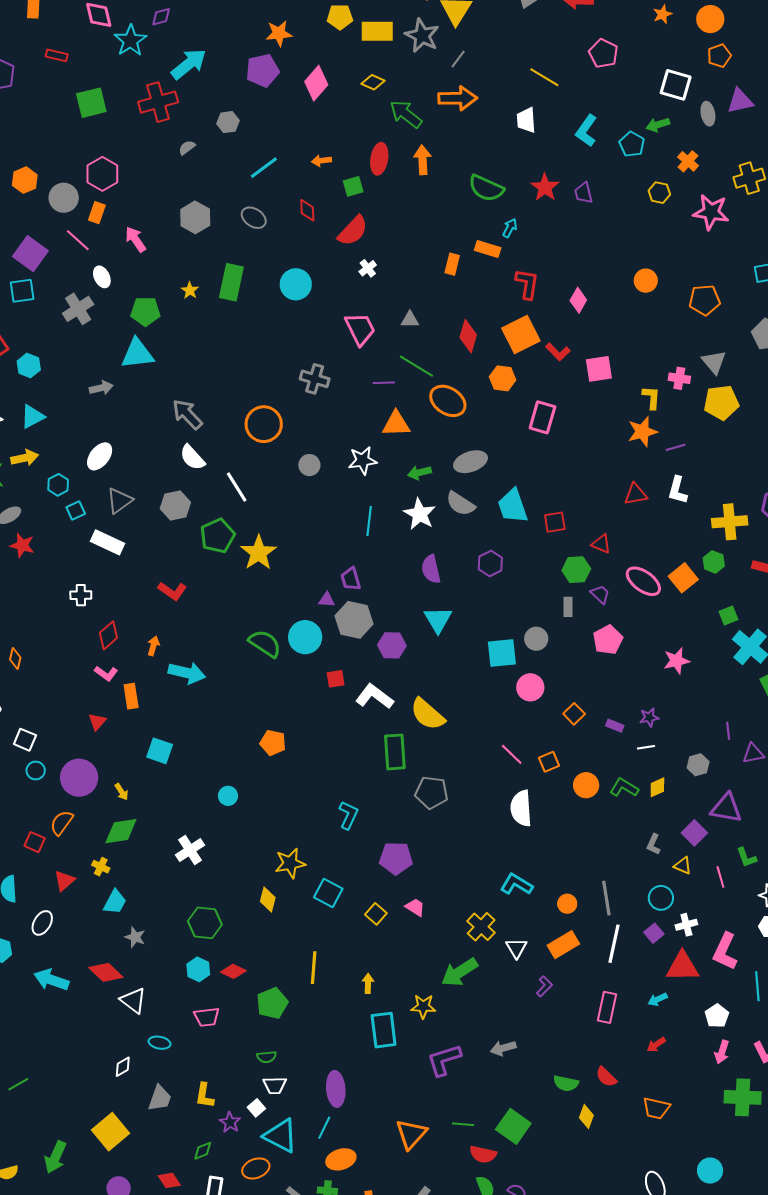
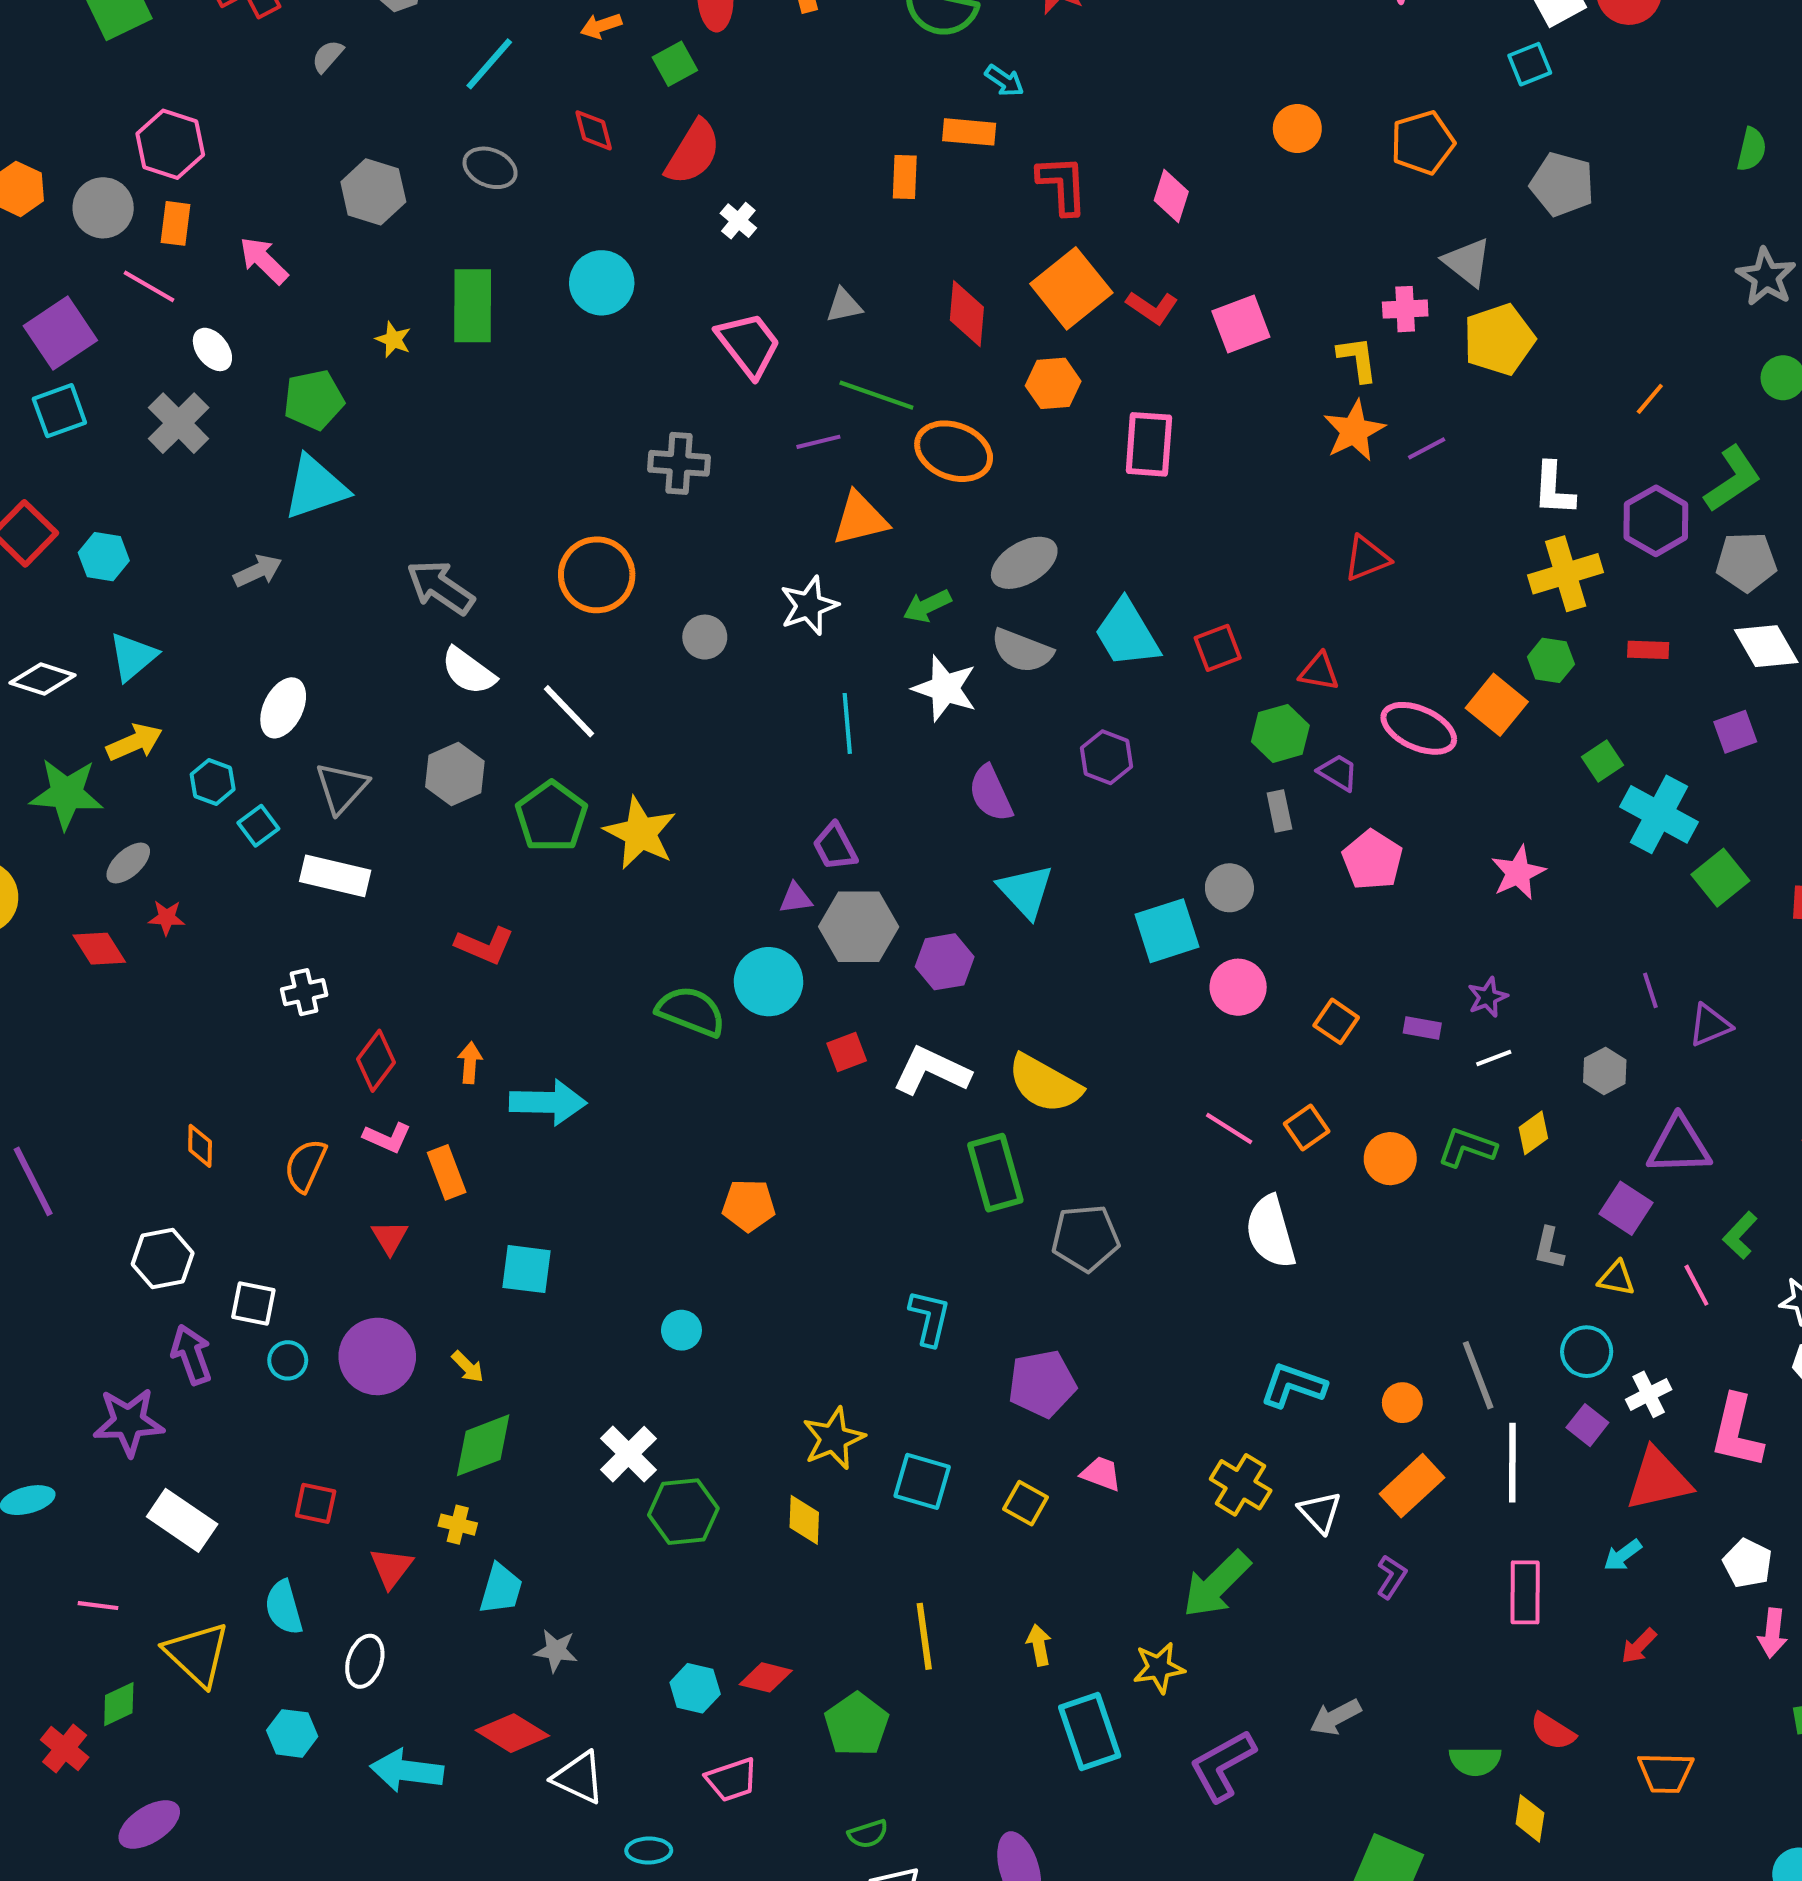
cyan arrow: (510, 228) -> (1004, 81), turned 108
purple square: (30, 254) -> (60, 333), turned 32
white L-shape: (678, 490) -> (1554, 489), moved
red star: (22, 545) -> (167, 918), size x0.7
orange semicircle: (62, 823) -> (305, 1165), moved
green L-shape: (746, 858) -> (1740, 1235), turned 75
green hexagon: (205, 923) -> (683, 1512), moved

